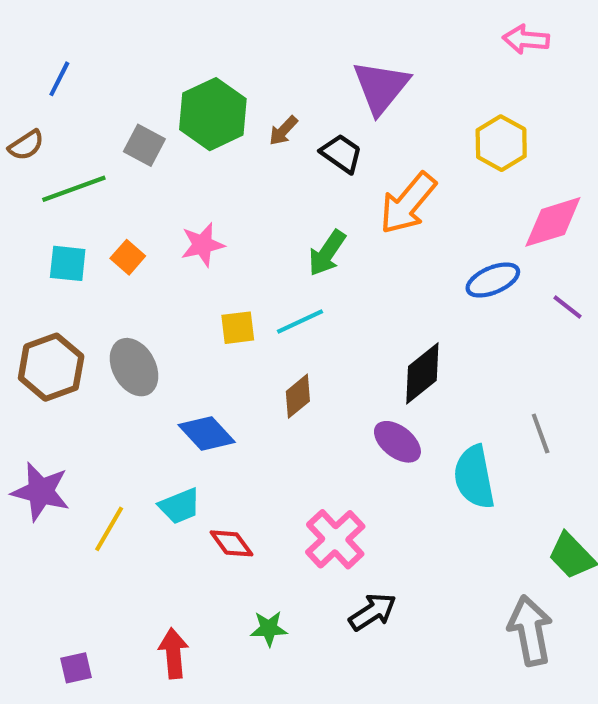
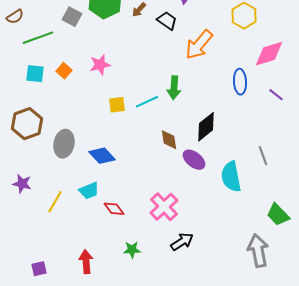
green arrow: (327, 253) -> (174, 88), moved, turned -30
blue ellipse: (493, 280) -> (240, 82), turned -70
gray ellipse: (134, 367) -> (64, 144), moved, turned 40
brown diamond: (298, 396) -> (169, 140), moved, turned -60
purple star: (41, 492) -> (22, 184), size x0.7

